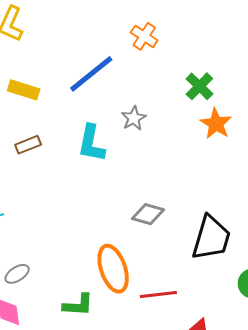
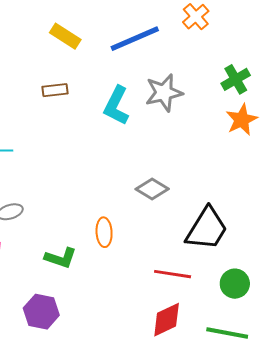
gray star: (134, 118) -> (164, 93), size x1.5
orange ellipse: (113, 269) -> (104, 232), size x0.6
red line: (158, 295) -> (173, 274), moved

